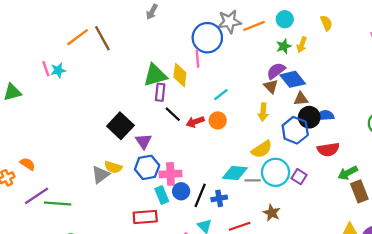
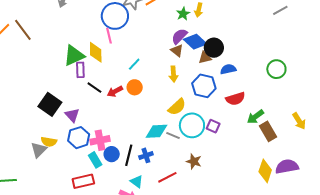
black circle: (309, 117) -> (214, 48), moved
gray line: (253, 180) -> (173, 135), turned 32

